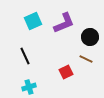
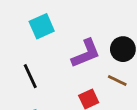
purple L-shape: (64, 23) -> (86, 53), moved

